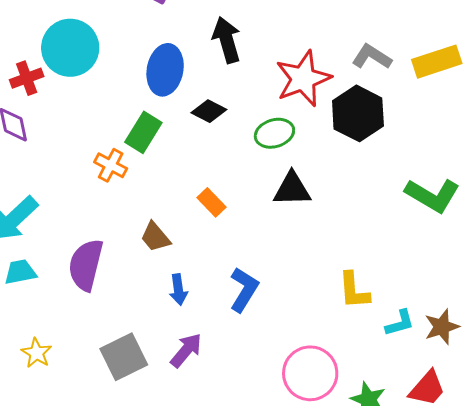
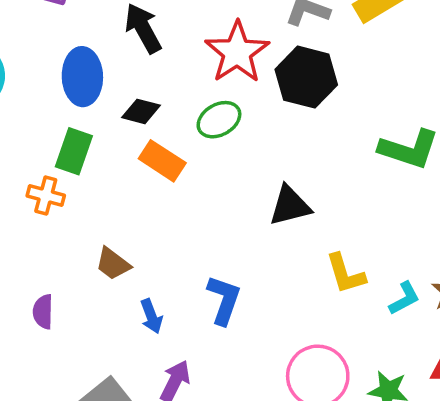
black triangle: (292, 189) -> (290, 206), moved
orange rectangle: (212, 202) -> (162, 161), moved, size x1.4
purple semicircle: (86, 265) -> (43, 312), size x0.6

